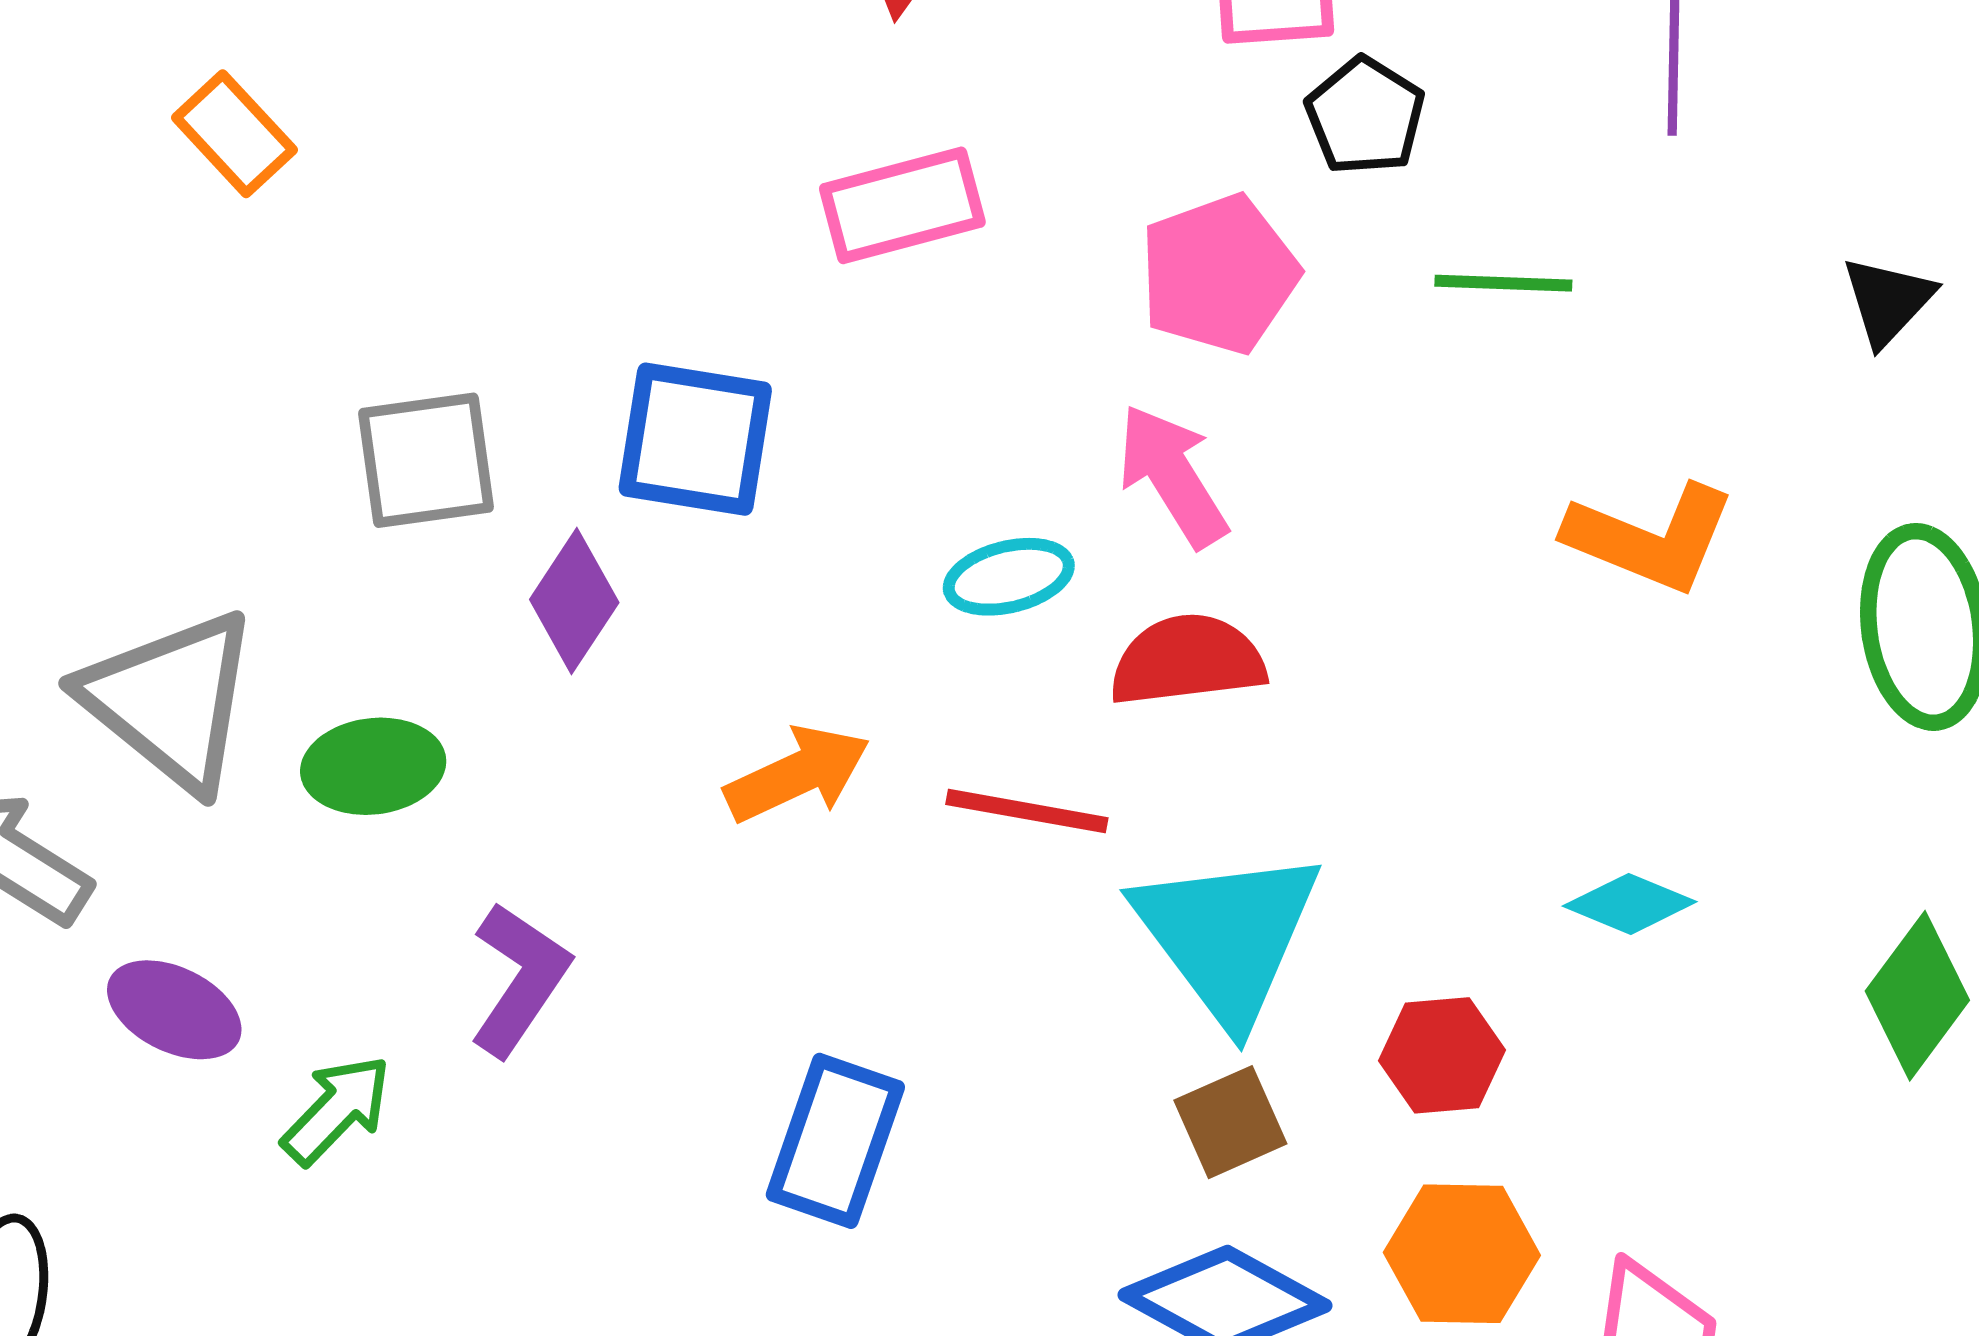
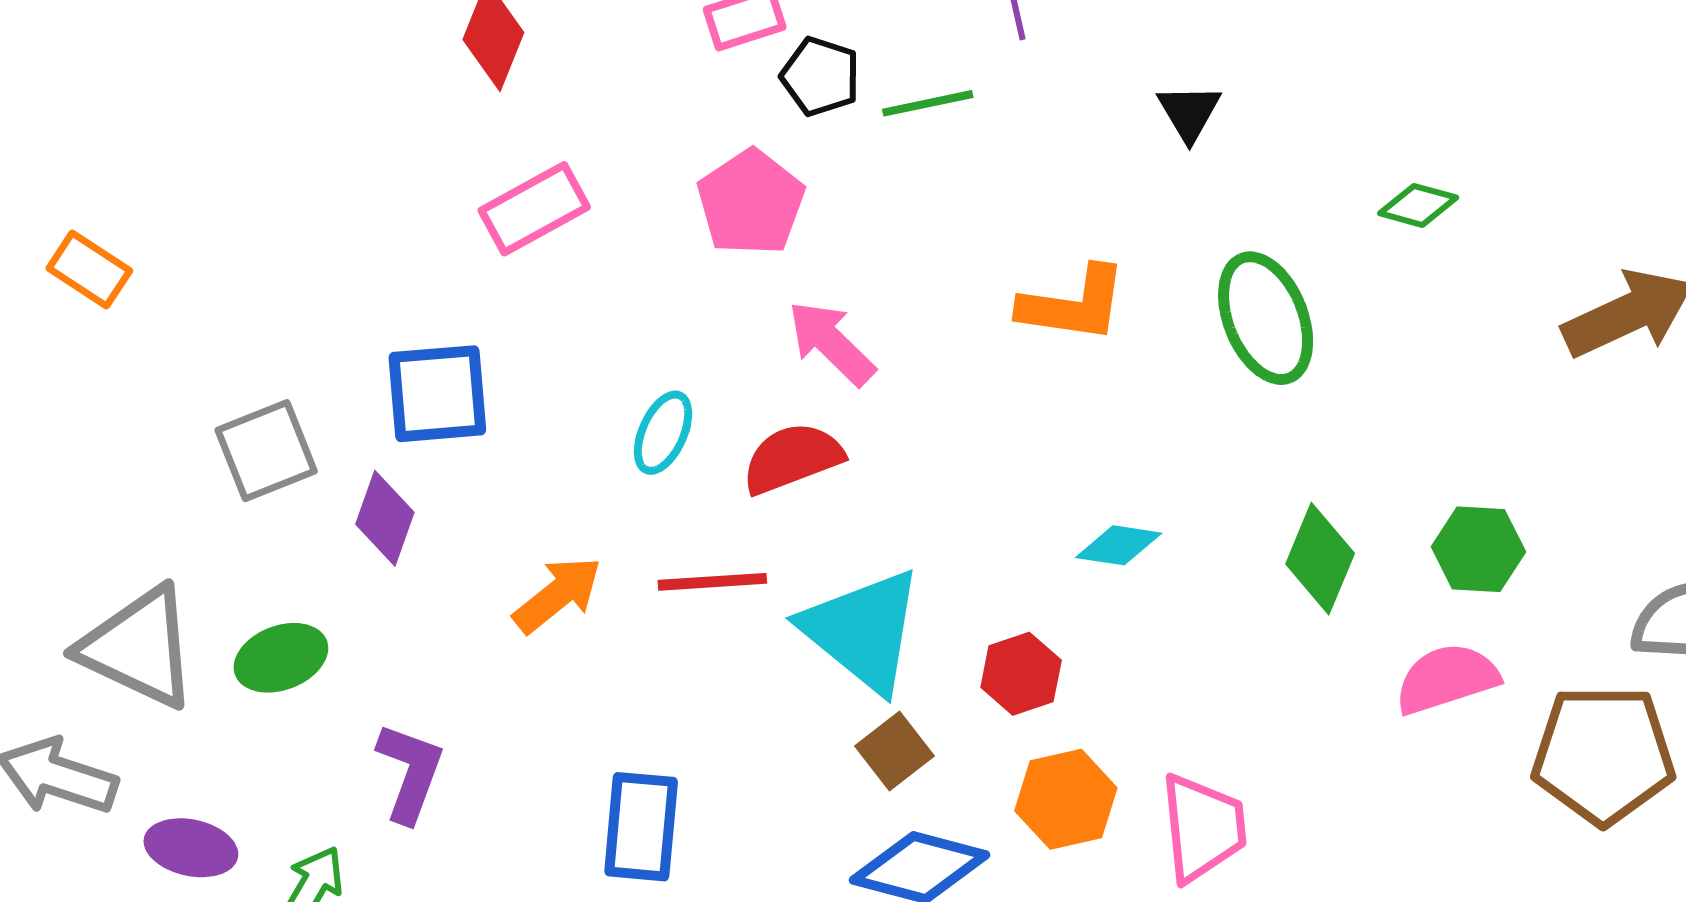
green line: (1503, 283) -> (928, 103), moved
pink arrow: (1172, 476) -> (831, 343), moved
cyan ellipse: (1009, 577) -> (663, 433), turned -38

